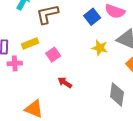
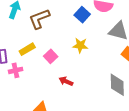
yellow star: (100, 48) -> (80, 45), moved

